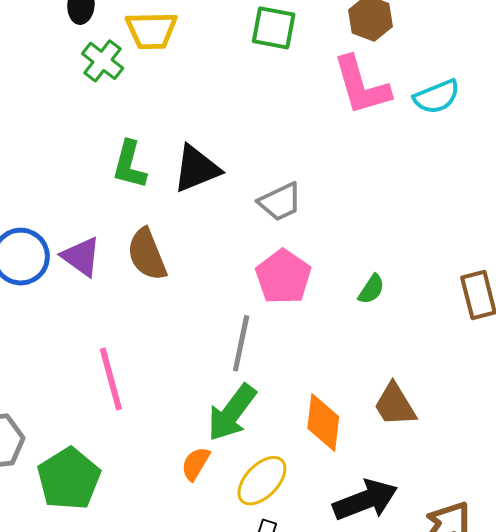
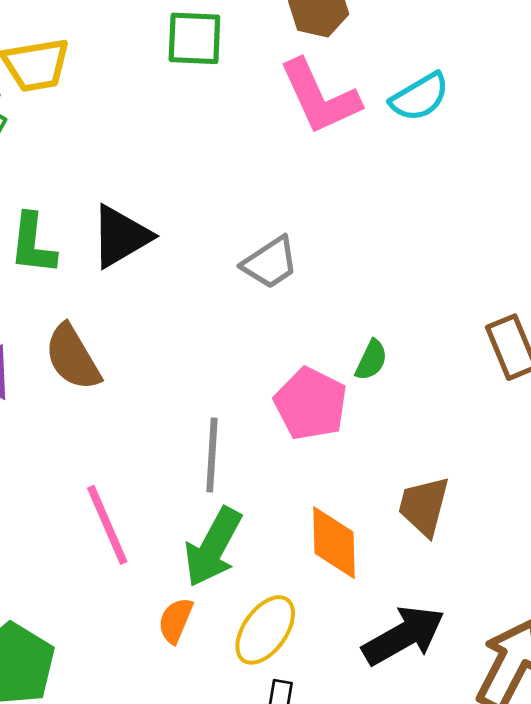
gray trapezoid: (280, 202) -> (270, 263), moved
pink pentagon: (283, 277) -> (311, 404), moved
pink line: (111, 379) -> (107, 525), moved
brown trapezoid: (395, 405) -> (424, 506), turned 54

